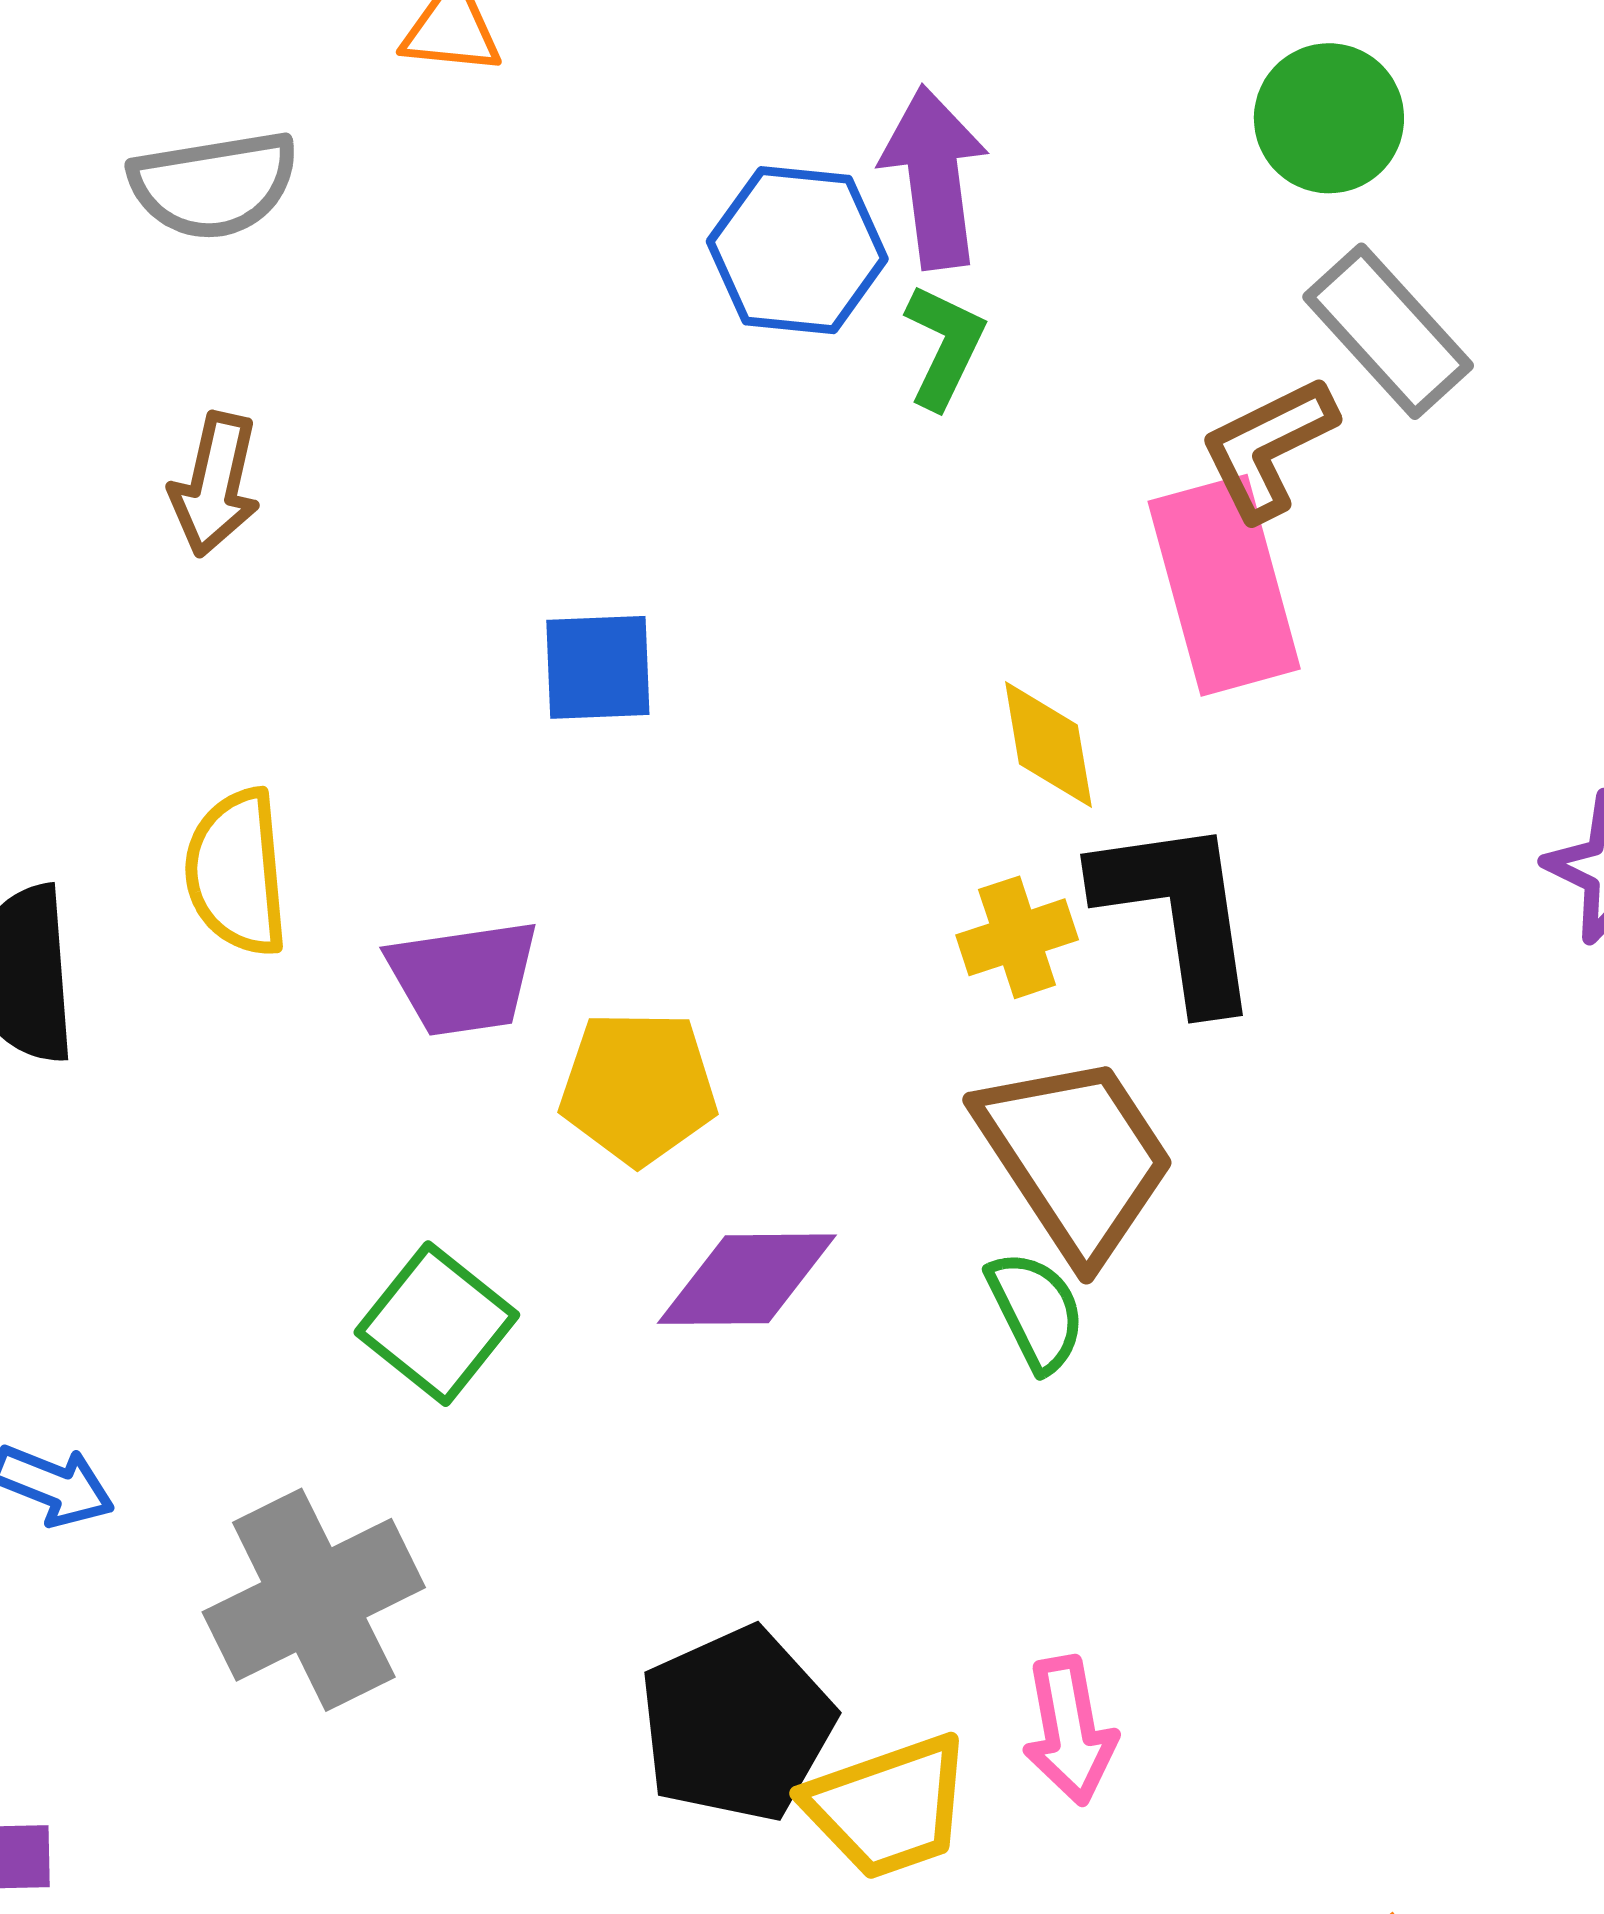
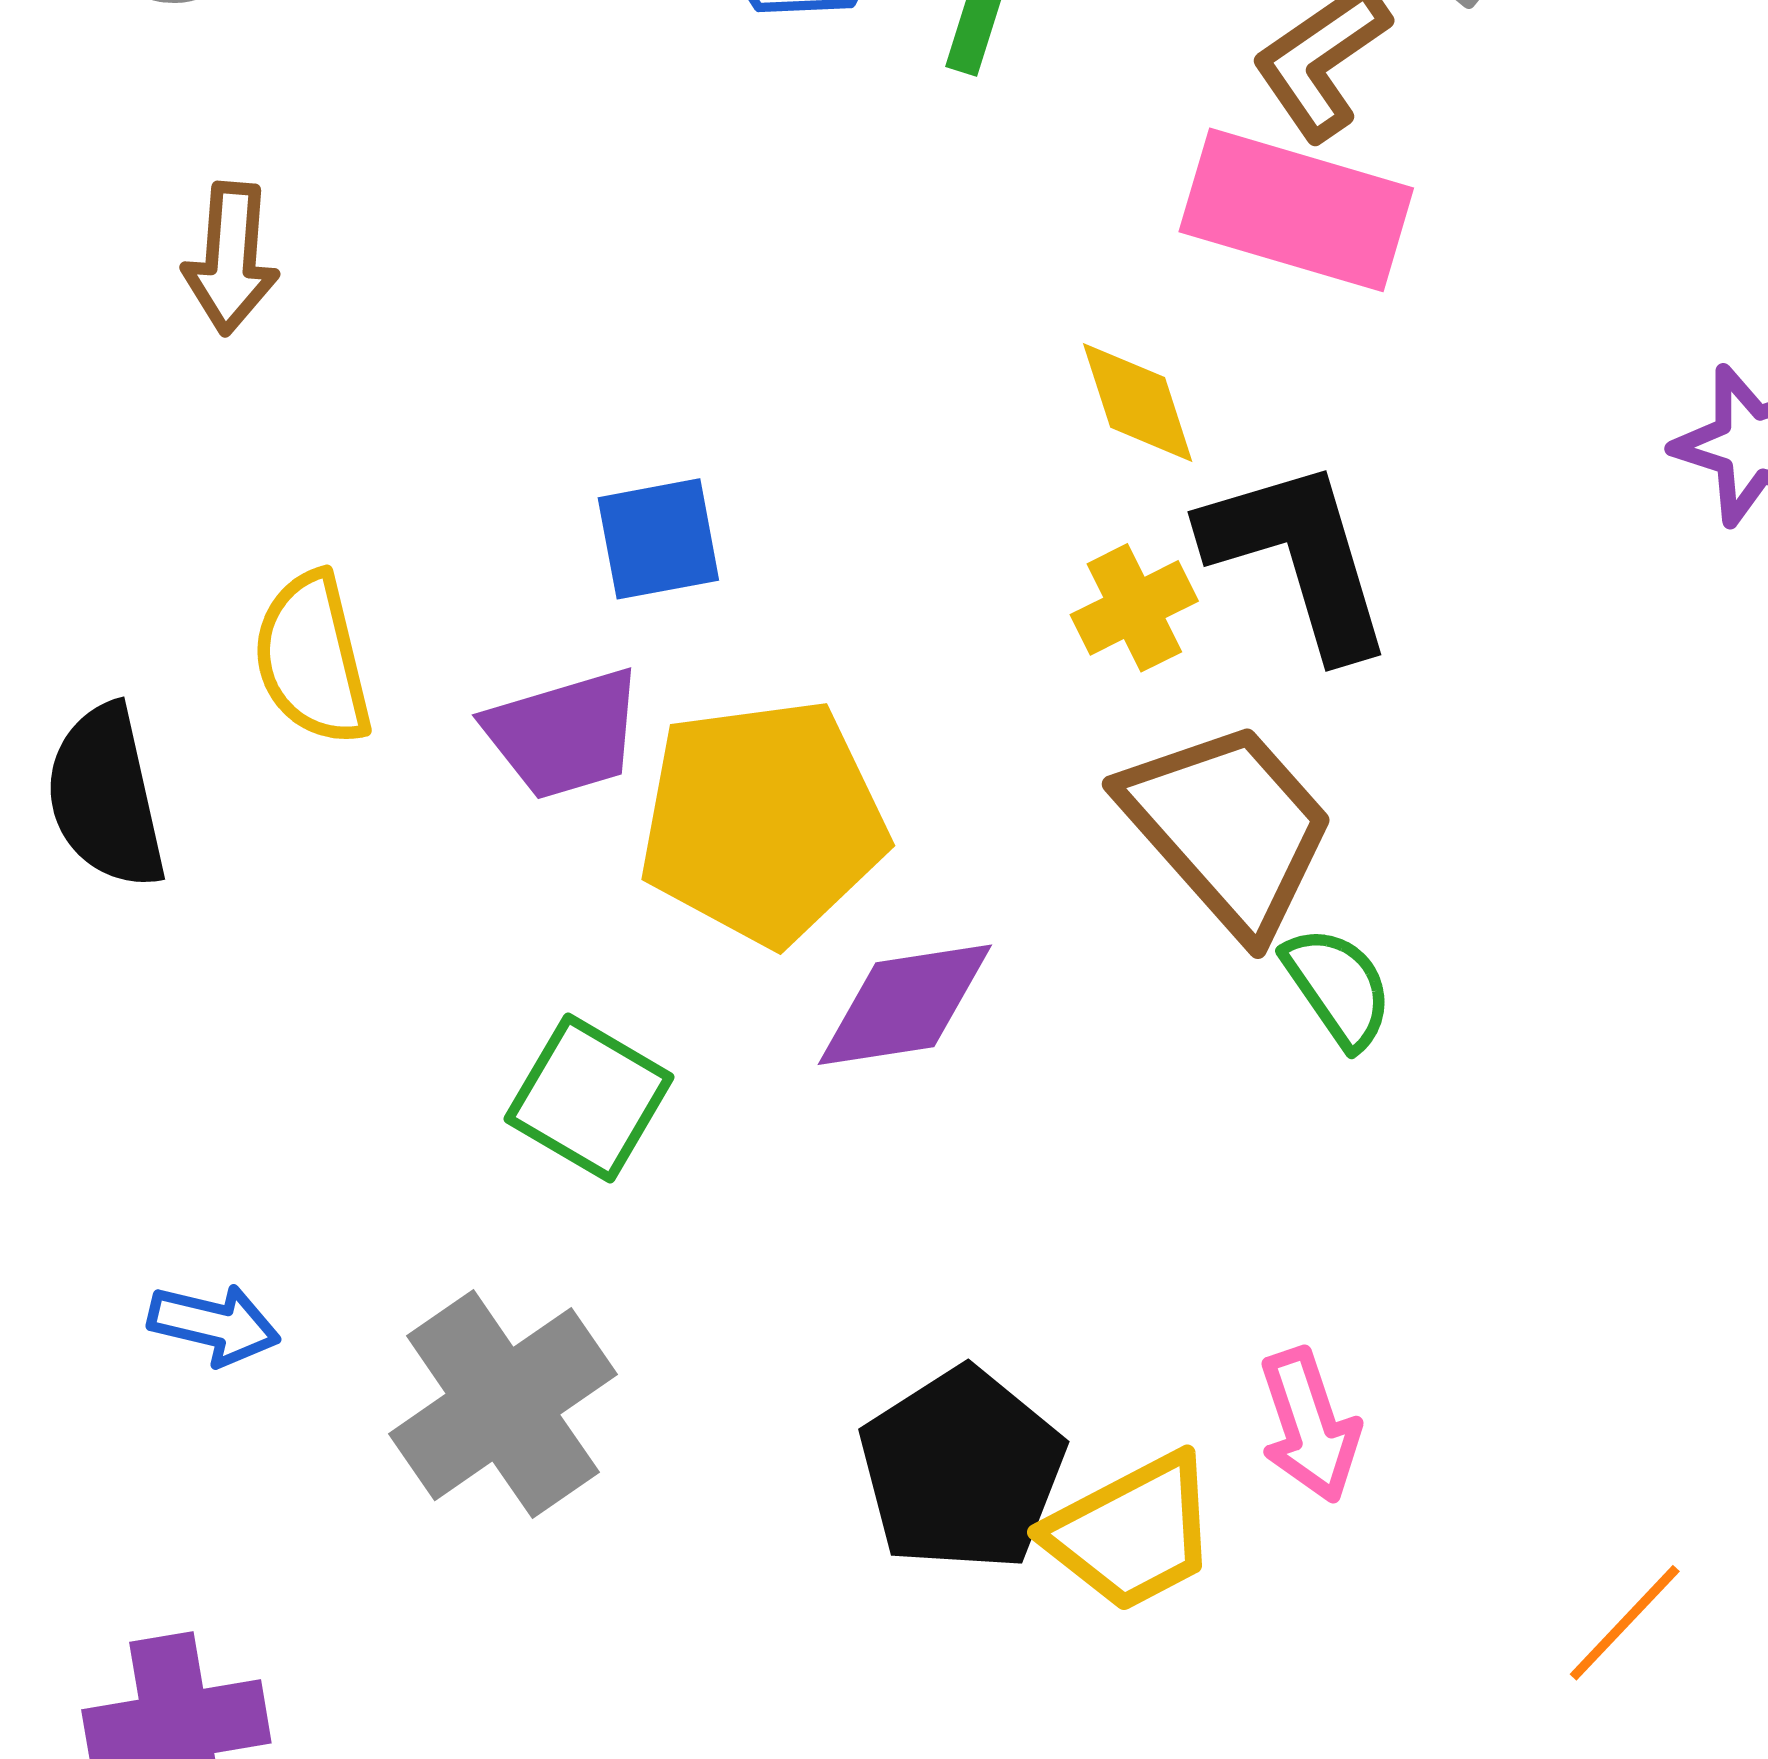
pink rectangle: (1224, 585) -> (1296, 210), turned -50
blue square: (598, 667) -> (658, 539), moved
yellow pentagon: (638, 1087) -> (763, 822), size x1.5
green semicircle: (1036, 1311) -> (1338, 987), moved

